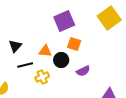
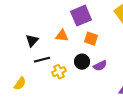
orange triangle: (45, 51) -> (62, 36), moved
black circle: (61, 60) -> (82, 62), moved

